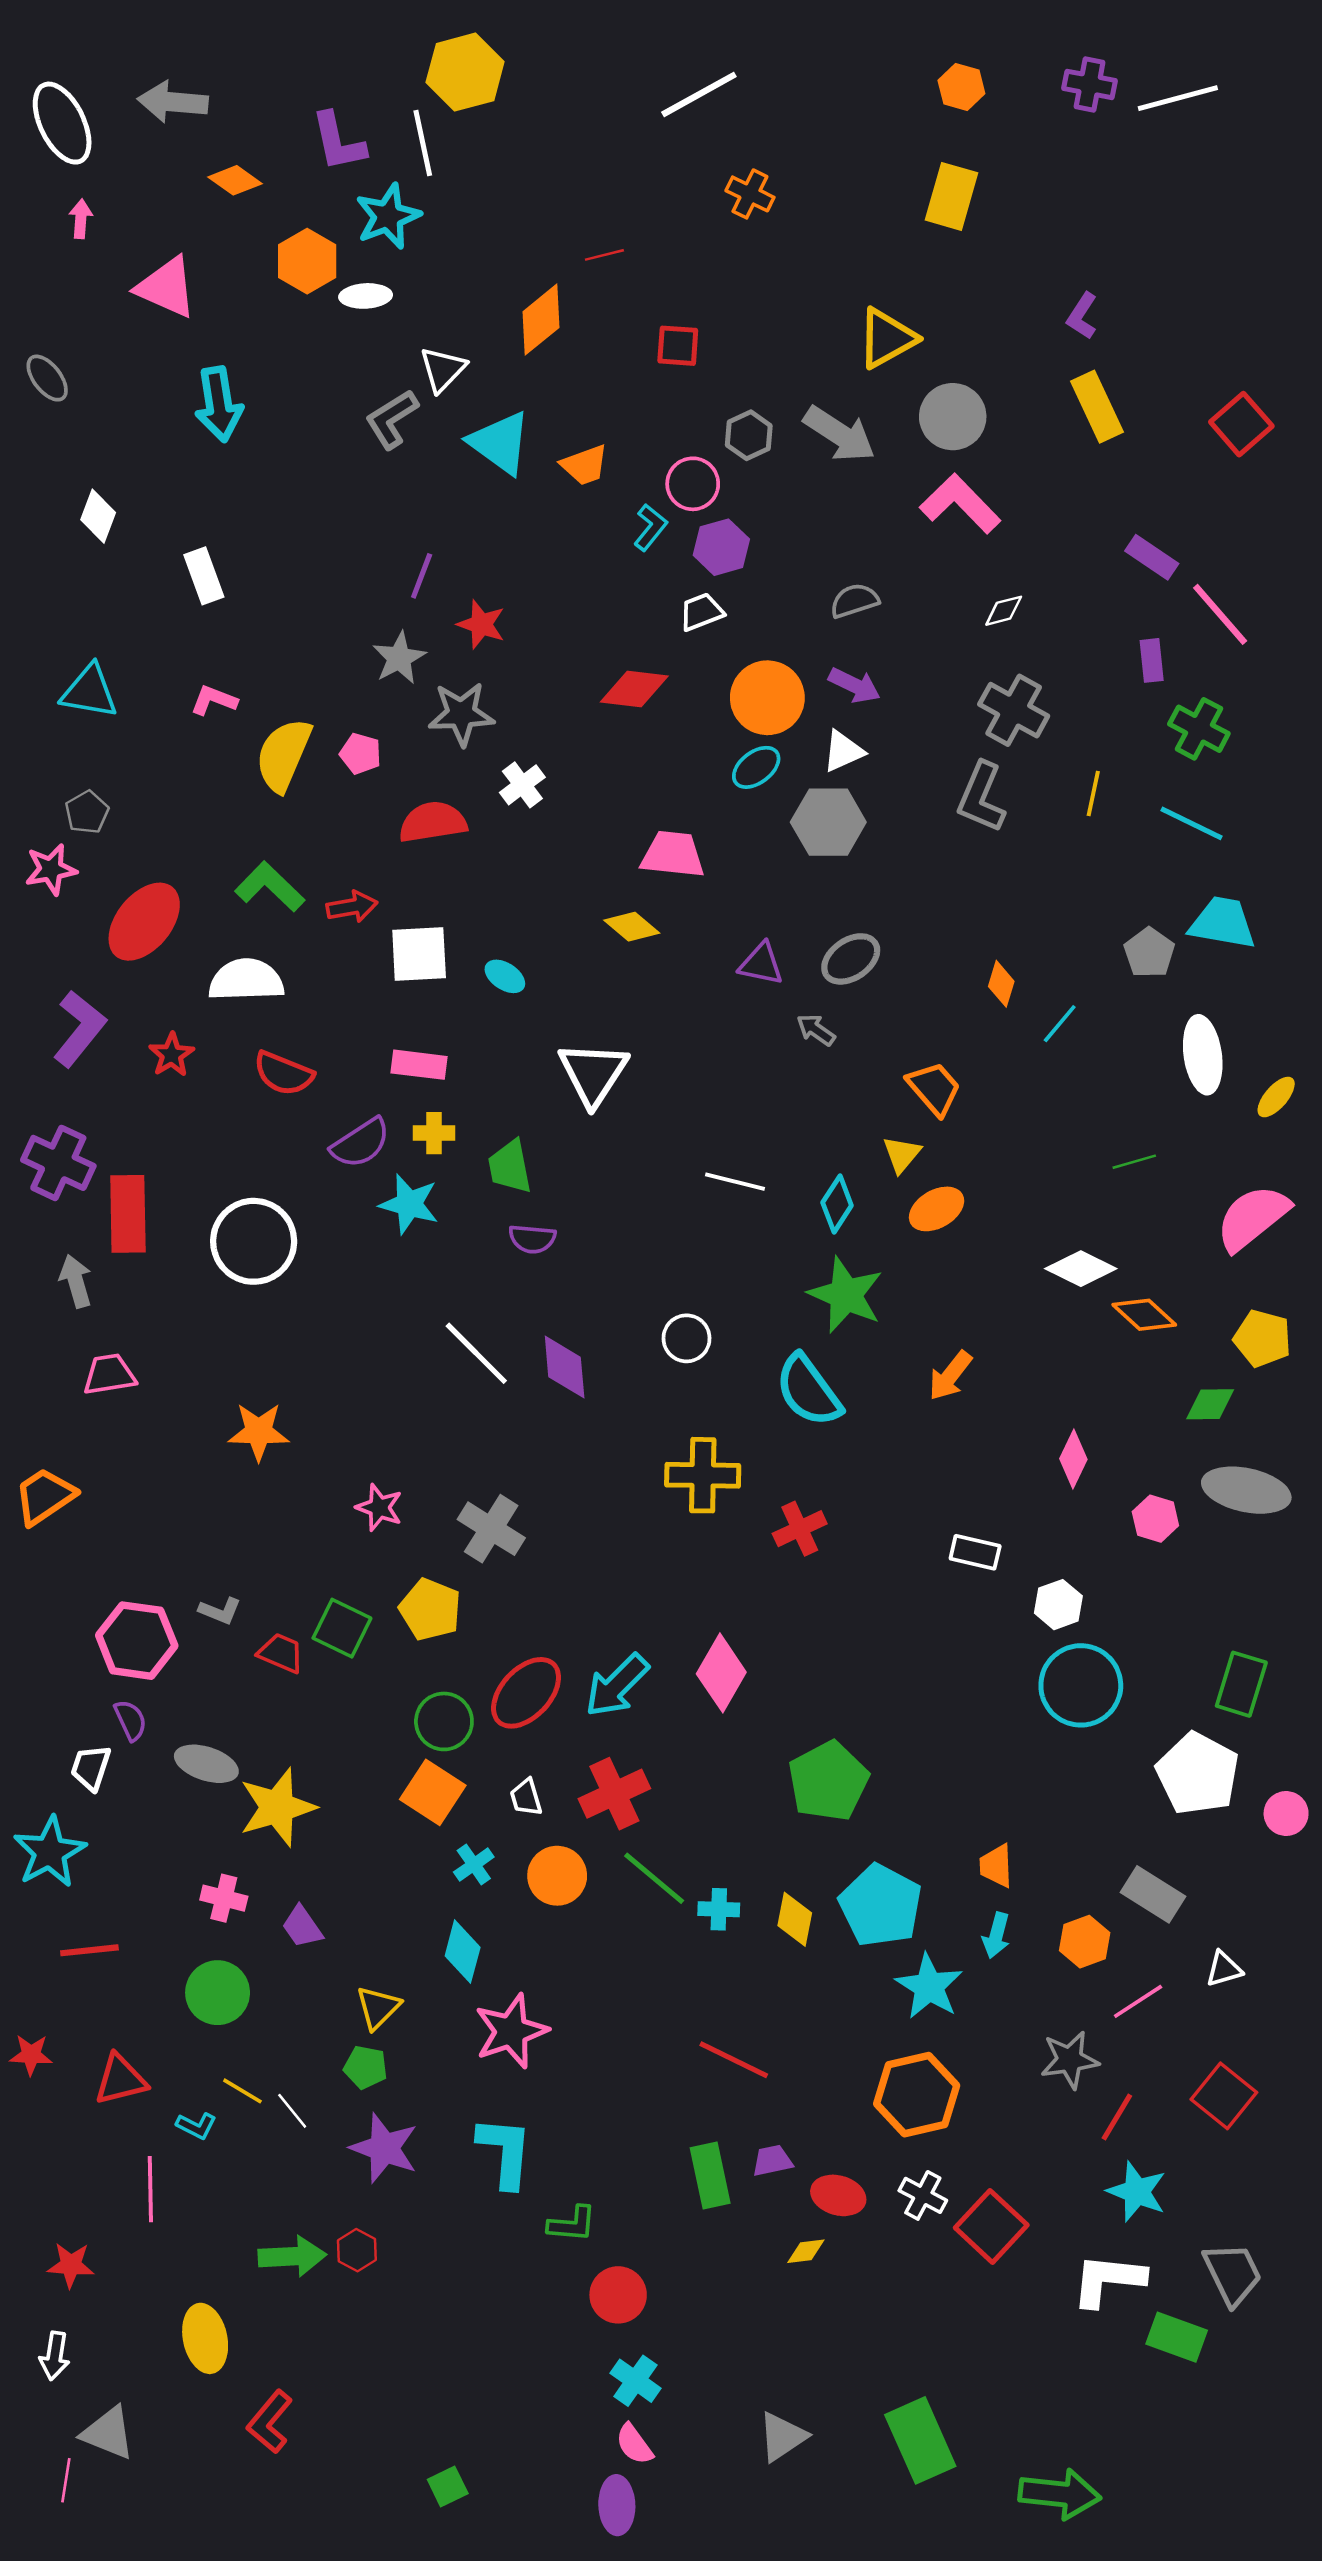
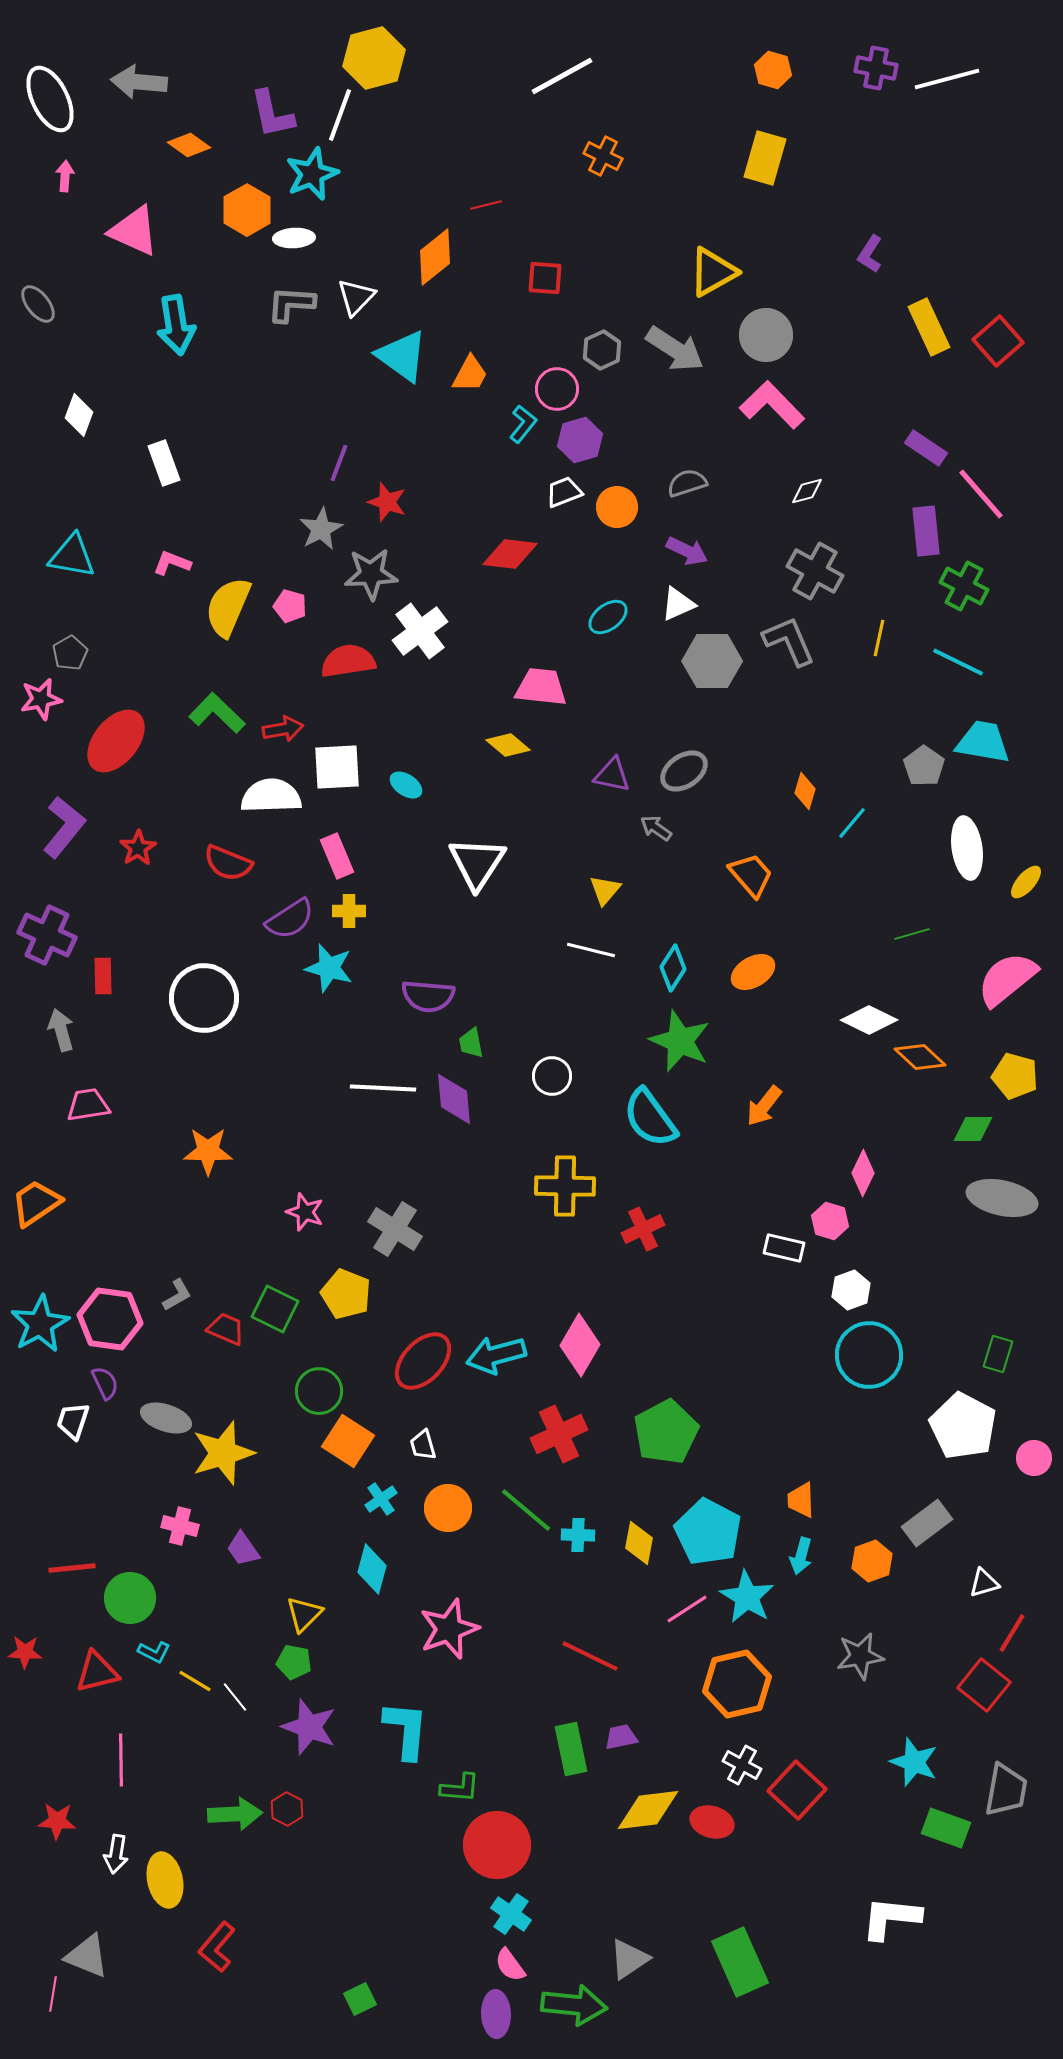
white line: (423, 143) -> (340, 115), turned 32
yellow rectangle: (1097, 407) -> (929, 327), moved
gray L-shape: (392, 419) -> (291, 304), moved, turned 36
orange trapezoid: (585, 465) -> (470, 374), turned -42
purple rectangle: (1152, 660) -> (926, 531), size x1.4
orange circle: (767, 698) -> (617, 507), moved, size x0.7
white cross: (522, 785) -> (420, 631), size x1.5
gray L-shape: (981, 797) -> (789, 641), turned 134
gray hexagon: (828, 822) -> (712, 661), moved
white semicircle: (246, 980) -> (271, 796), moved
pink rectangle: (419, 1065) -> (337, 856), turned 60
yellow triangle: (902, 1154) -> (605, 890), moved
green trapezoid: (510, 1167) -> (471, 1043), moved, size x0.7
red rectangle: (128, 1214) -> (103, 976), size x0.6
purple semicircle: (532, 1239) -> (428, 996), size x1.4
white line: (476, 1353) -> (383, 1088), turned -42
pink hexagon: (1155, 1519) -> (830, 1221), moved
gray L-shape: (220, 1611) -> (177, 1295), turned -52
green rectangle: (1241, 1684) -> (998, 1354), size x0.7
cyan arrow: (617, 1685) -> (496, 1355), turned 30
green circle: (444, 1721) -> (319, 1391), moved
red cross: (614, 1794) -> (559, 1434), moved
cyan star: (50, 1852) -> (40, 1324), moved
gray rectangle: (1153, 1894) -> (927, 1523), turned -69
green circle: (218, 1993) -> (130, 1598), moved
pink line: (1138, 2001) -> (687, 1609), moved
pink star: (511, 2031) -> (449, 1629), moved
red line: (1117, 2117) -> (1012, 1633), moved
cyan L-shape: (196, 2126) -> (154, 1652), moved
red ellipse: (838, 2195) -> (712, 1822), moved
yellow diamond: (806, 2251) -> (648, 1810), size x2.0
gray trapezoid: (1233, 2274) -> (1006, 1790), moved, turned 36
white L-shape: (1108, 2280) -> (891, 1918), moved
red circle: (618, 2295) -> (497, 1845), size x1.5
green rectangle: (1177, 2337) -> (946, 1828), moved
white arrow: (55, 2356) -> (116, 1854), moved
green arrow: (1060, 2494) -> (574, 2005), moved

